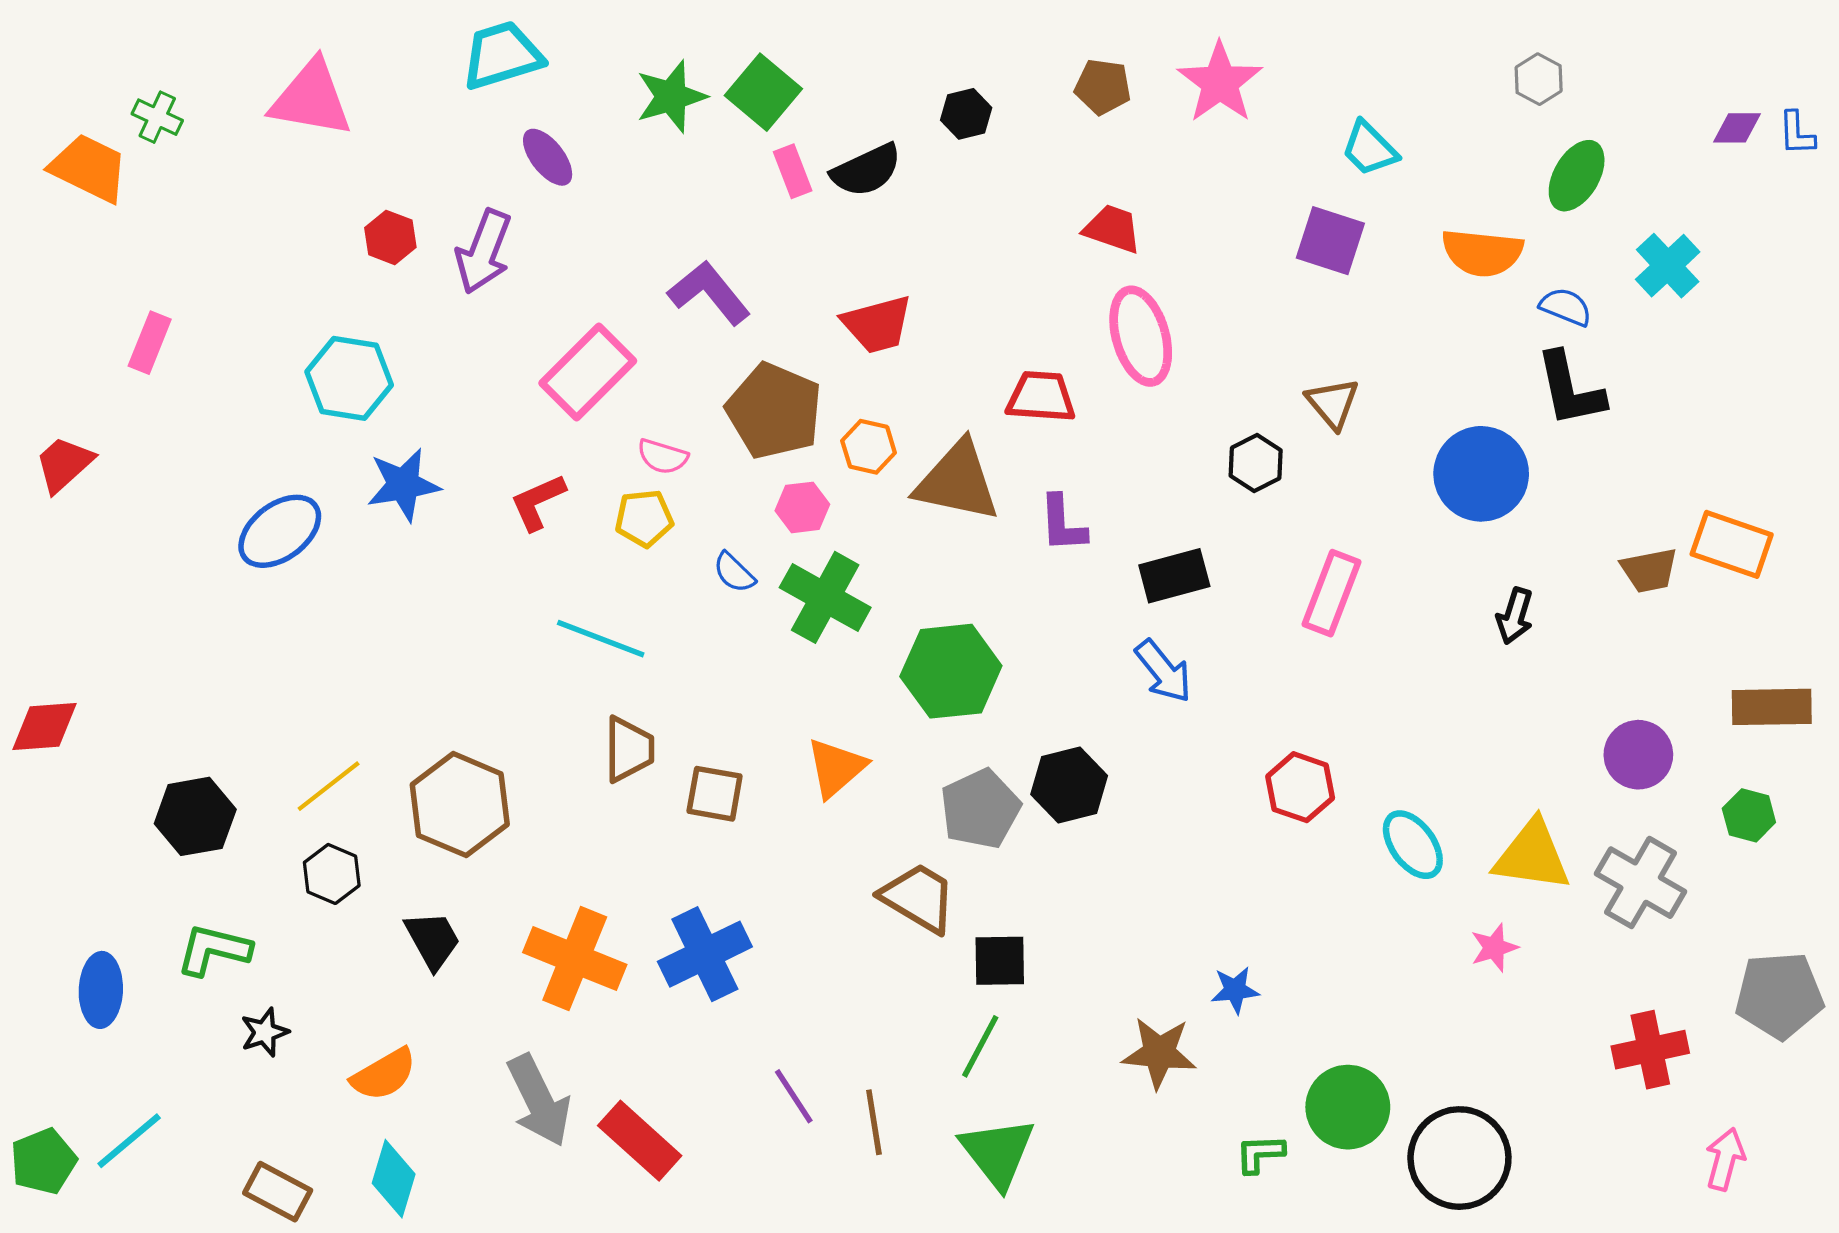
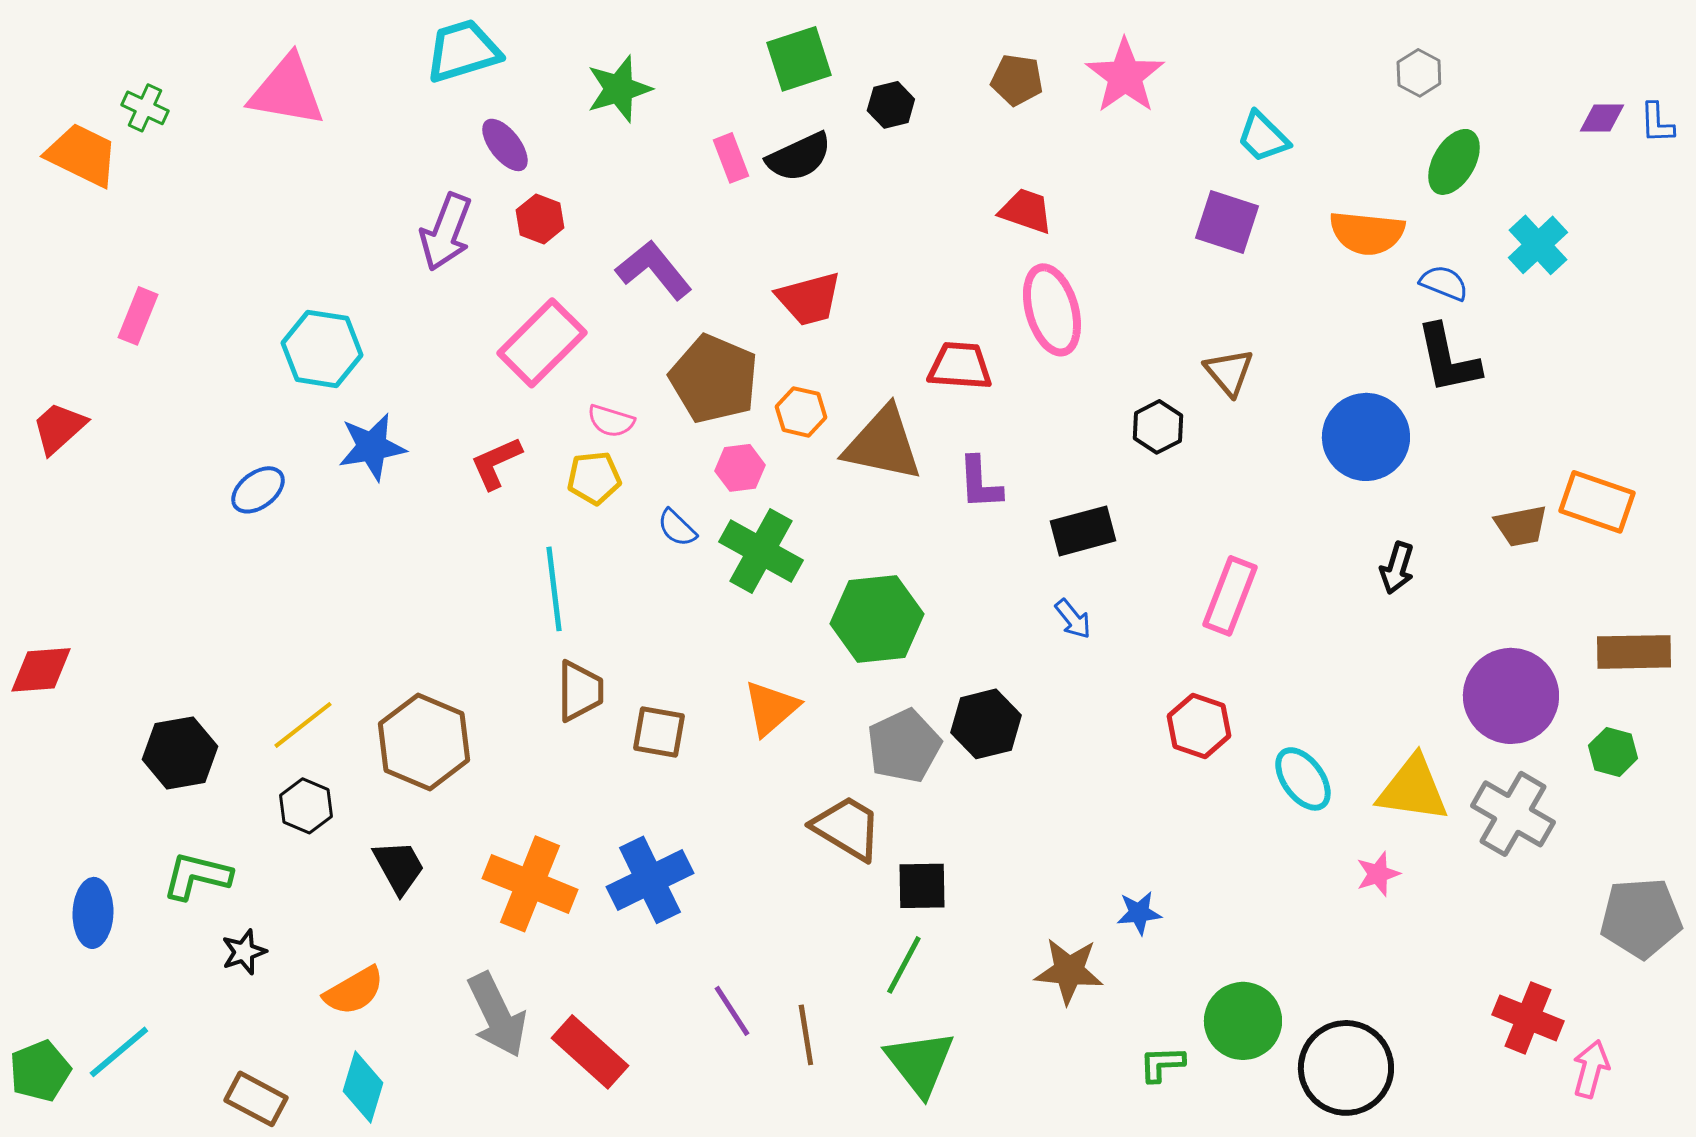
green square: (763, 92) -> (799, 59), moved, turned 32
red hexagon: (390, 237) -> (540, 219), moved
blue ellipse: (280, 531) -> (258, 490), size x0.7
pink rectangle: (1332, 593) -> (1230, 596), moved
cyan line: (601, 639) -> (554, 589), turned 62
blue arrow: (1163, 671) -> (1073, 619), size x0.7
purple circle: (1638, 755) -> (1511, 696), size x1.5
red cross: (1650, 1050) -> (1528, 1018), moved, turned 34

